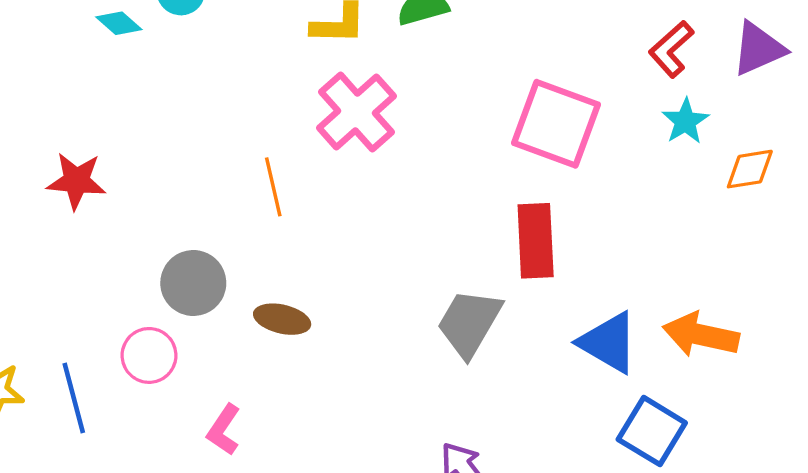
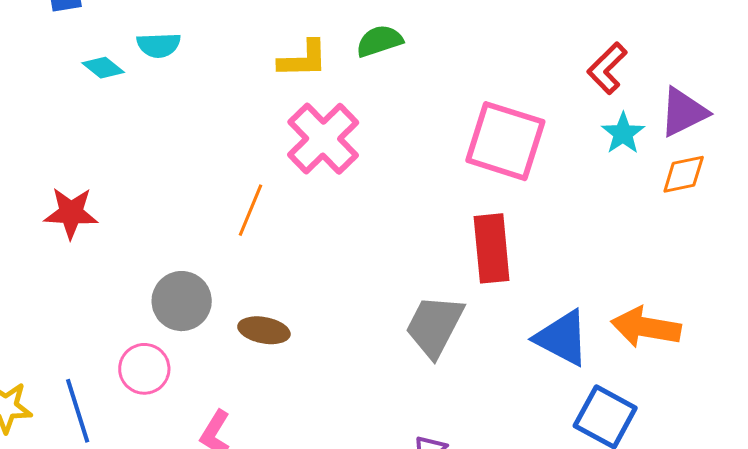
purple triangle: (758, 49) -> (683, 112), moved
orange line: (273, 187) -> (250, 210), turned 38

